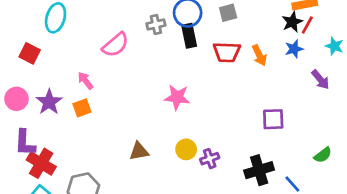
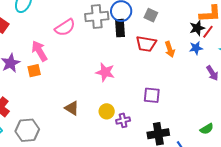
gray square: (228, 13) -> (151, 15), turned 32
gray cross: (156, 24) -> (97, 17), size x1.6
pink arrow: (85, 81) -> (39, 51), size x1.5
purple square: (273, 119) -> (152, 95), moved
brown triangle: (139, 151) -> (72, 108), turned 35

